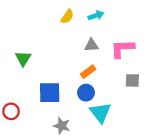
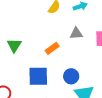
orange rectangle: (88, 72) -> (52, 48), moved

